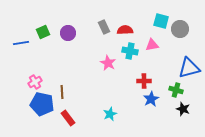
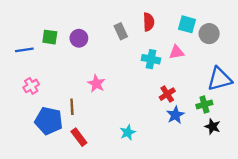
red semicircle: (125, 30) -> (149, 22), moved, turned 91
green square: (43, 32) -> (50, 37), turned 32
pink star: (108, 63) -> (96, 84), moved
red cross: (144, 81) -> (167, 94), turned -32
pink cross: (35, 82) -> (31, 86), moved
green cross: (176, 90) -> (204, 104), turned -32

